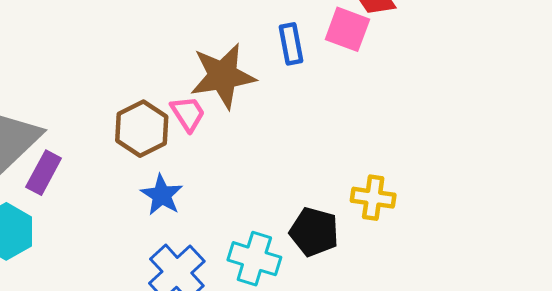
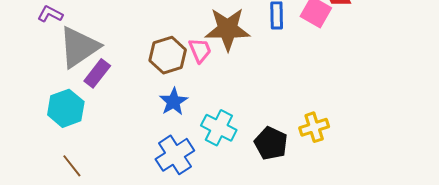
yellow cross: (373, 198) -> (314, 127), turned -36
cyan cross: (254, 259) -> (219, 128), moved

